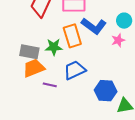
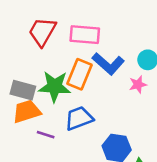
orange rectangle: (72, 36) -> (80, 74), turned 35
green star: (54, 47) -> (55, 86), size x1.4

